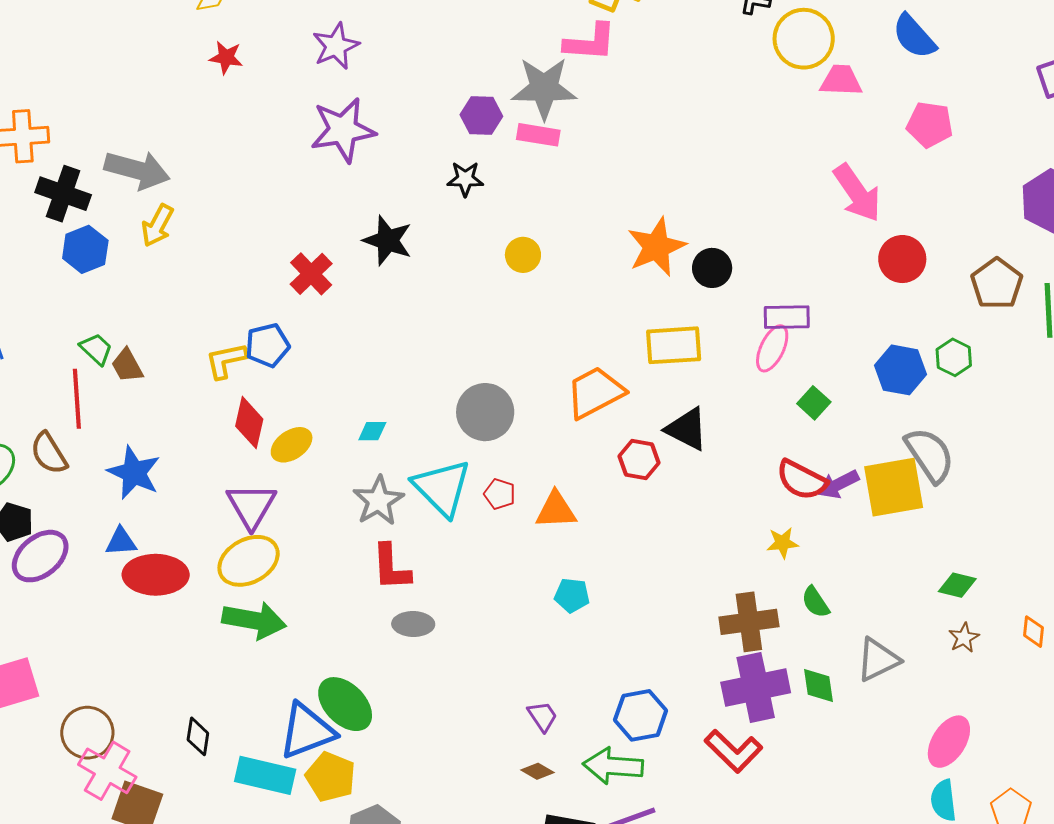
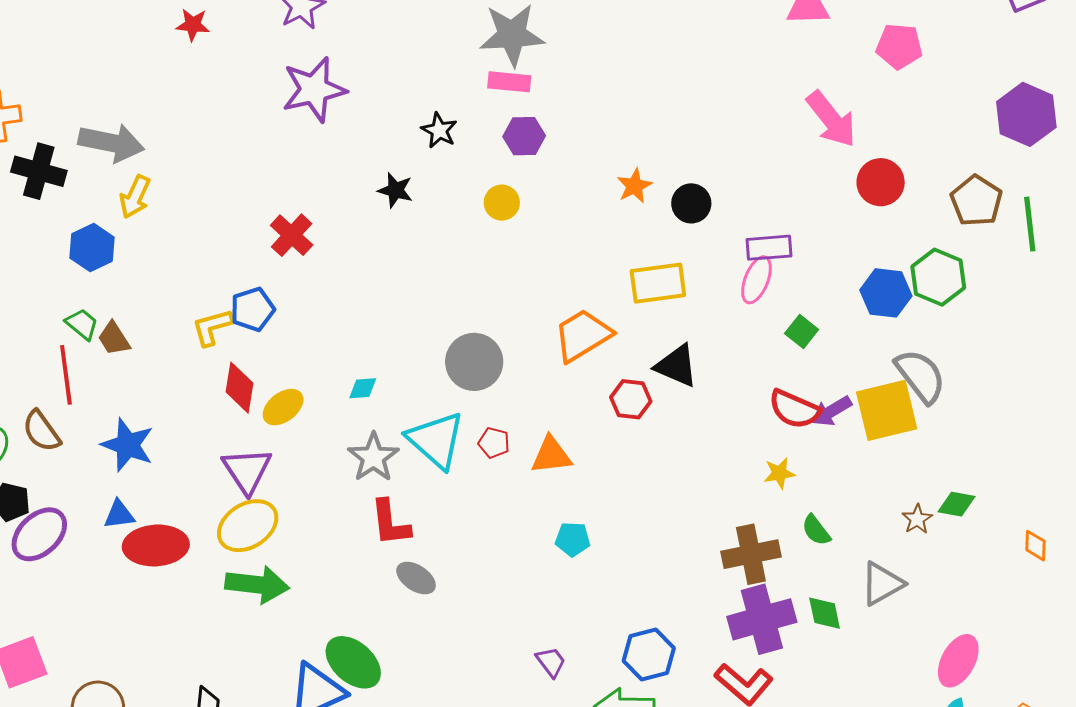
purple hexagon: (481, 116) -> (524, 136), moved
black star: (465, 179) -> (439, 130), turned 30
black star: (388, 240) -> (395, 190), moved, size x0.7
orange star: (657, 247) -> (634, 186), size x0.6
blue hexagon: (85, 249) -> (92, 248), moved
green hexagon: (954, 357) -> (938, 277), size x1.5
gray ellipse: (413, 624) -> (416, 578), turned 36
brown star: (964, 638) -> (917, 519), moved

